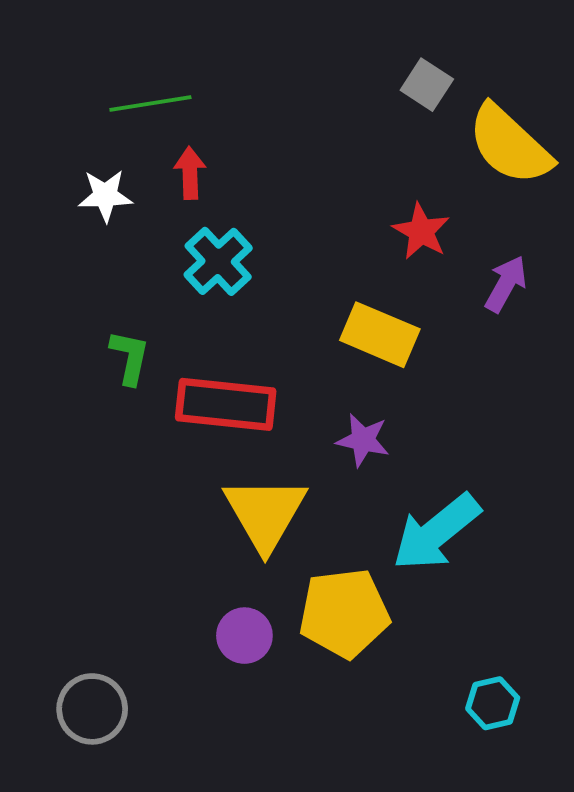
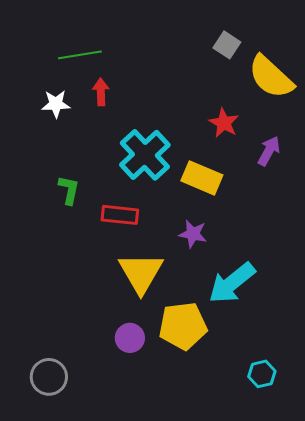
cyan cross: (218, 261) -> (145, 155), moved, size x1.4
red rectangle: (226, 404) -> (120, 215), size x0.7

